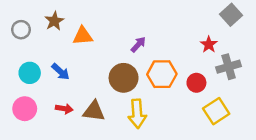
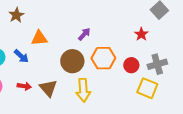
orange triangle: (83, 36) -> (39, 38), moved
gray cross: (229, 67) -> (157, 64), moved
brown triangle: (94, 111) -> (48, 88), turned 42
yellow square: (216, 111) -> (147, 88), turned -35

